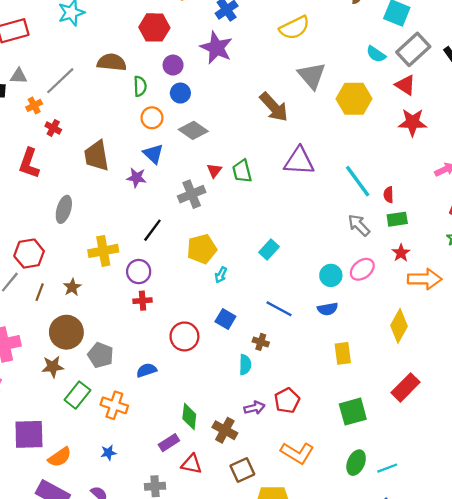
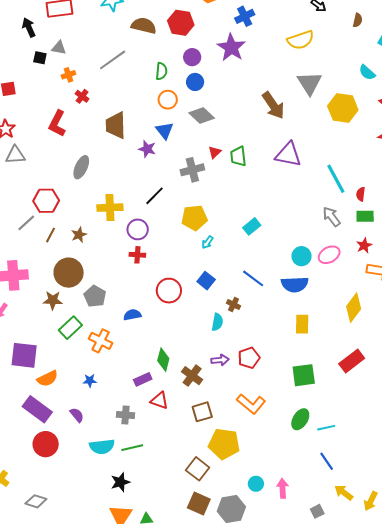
brown semicircle: (112, 62) -> (144, 26), moved
gray line: (60, 81) -> (113, 60), moved
blue semicircle: (328, 309) -> (295, 284), size x1.5

